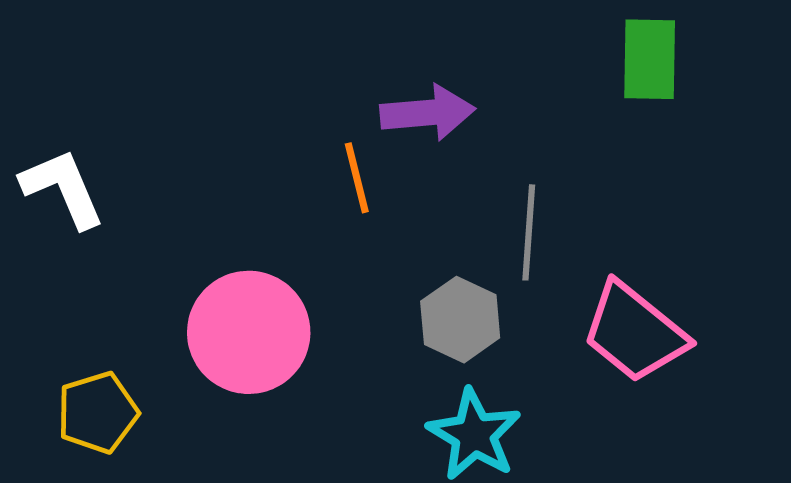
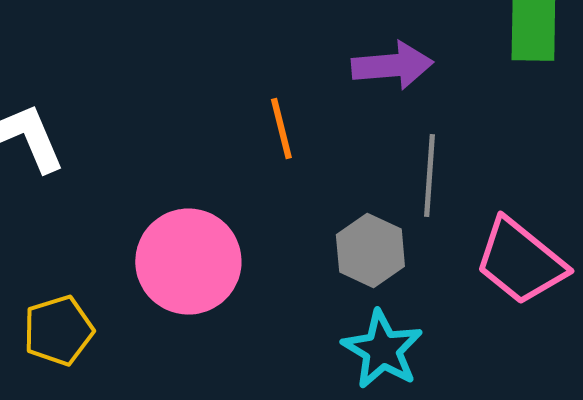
purple arrow: (428, 113) -> (392, 66), moved

